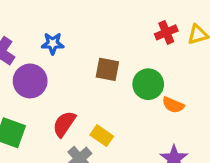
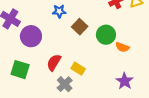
blue star: (53, 43) -> (59, 11), moved
brown square: (107, 69) -> (80, 27), turned 35

